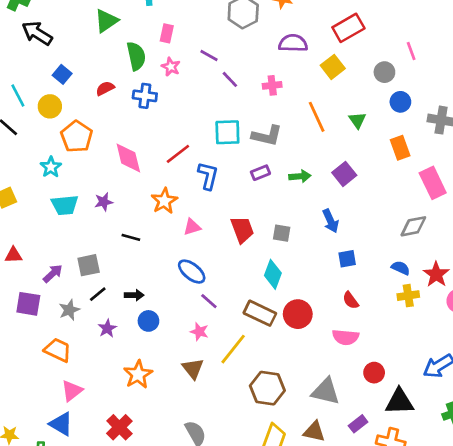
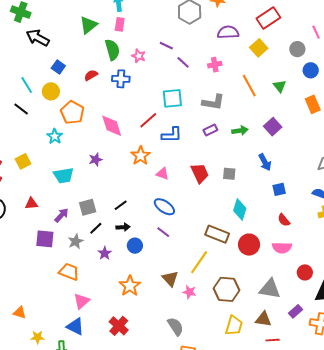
pink rectangle: (167, 33) -> (120, 24), moved
cyan square: (227, 132) -> (172, 98), moved
blue L-shape: (208, 176) -> (172, 135), turned 80
cyan trapezoid: (65, 205) -> (64, 175), moved
pink triangle: (192, 227) -> (162, 174), turned 40
black line: (131, 237) -> (121, 205), moved, turned -48
cyan diamond: (273, 274) -> (240, 210), moved
purple line: (209, 301) -> (163, 232), moved
red circle: (298, 314) -> (249, 245), moved
pink star: (199, 332) -> (189, 292), moved

